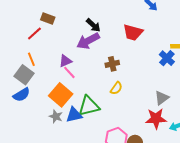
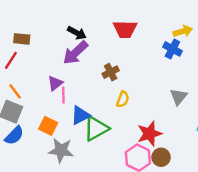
pink line: (69, 72) -> (63, 95), turned 56
orange square: (61, 95) -> (48, 126), moved, size x0.7
blue triangle: (74, 115) -> (80, 115), moved
gray star: (56, 116) -> (61, 150), size x1.5
red star: (156, 119) -> (150, 134), moved

